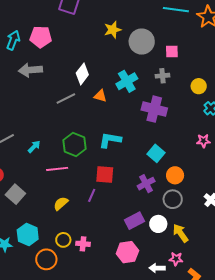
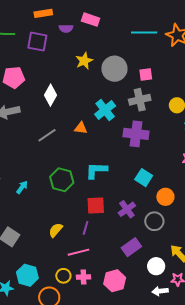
white diamond: (82, 74) -> (50, 95), moved
gray cross: (162, 76) -> (140, 100), size x1.5
pink line: (57, 169) -> (79, 252), moved
purple cross: (146, 184) -> (127, 209), moved
gray circle: (173, 199) -> (154, 221), moved
yellow semicircle: (61, 204) -> (56, 230), moved
white circle: (158, 224) -> (156, 266), moved
pink hexagon: (127, 252) -> (115, 281), moved

